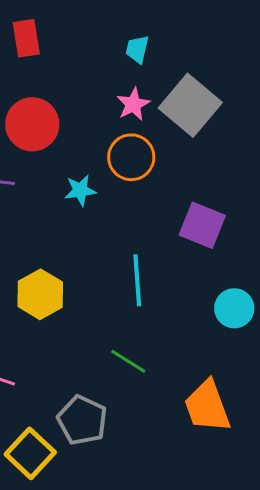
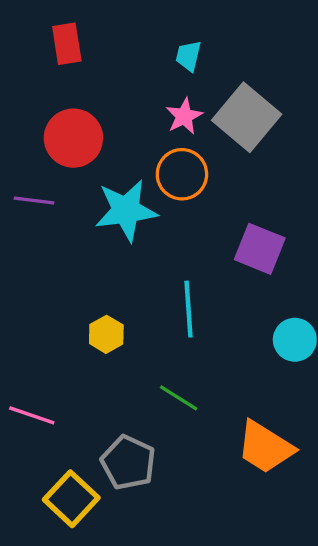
cyan star: (80, 190) -> (126, 210), size x1.8
yellow hexagon: (40, 294) -> (106, 334), moved, size x0.7
orange trapezoid: (207, 406) -> (265, 447), turned -38

